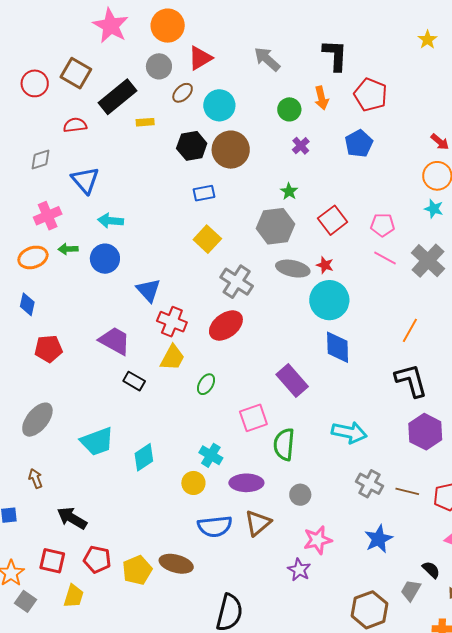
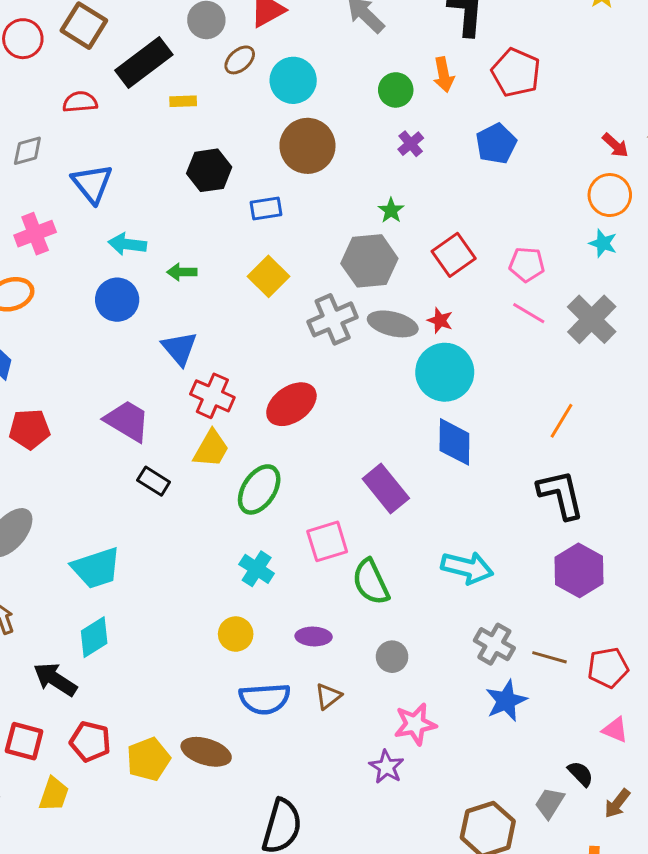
black hexagon: (192, 146) -> (209, 170), moved
green arrow: (68, 249) -> (182, 272), moved
gray cross: (237, 282) -> (333, 319), moved, turned 32
green ellipse: (206, 384) -> (259, 489), size x1.6
green semicircle: (284, 444) -> (371, 582), turned -32
cyan cross: (211, 455) -> (257, 569), moved
cyan diamond: (144, 457) -> (94, 637), moved
purple ellipse: (246, 483) -> (314, 636), size x0.7
brown triangle: (258, 523) -> (328, 696), size x0.7
blue star: (379, 539) -> (506, 701), moved

